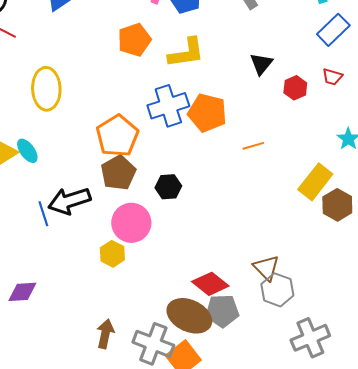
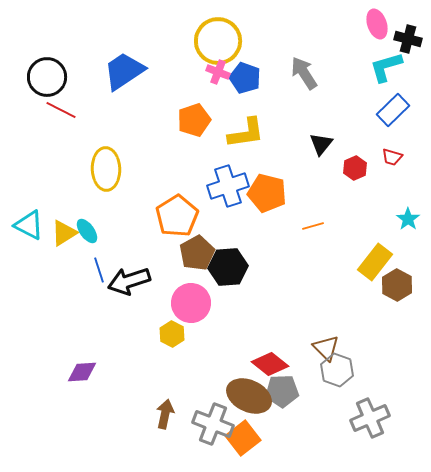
brown pentagon: (118, 173) -> (197, 253), moved
black hexagon: (168, 187) -> (228, 267), size x1.5
blue line: (43, 214) -> (99, 270), moved

